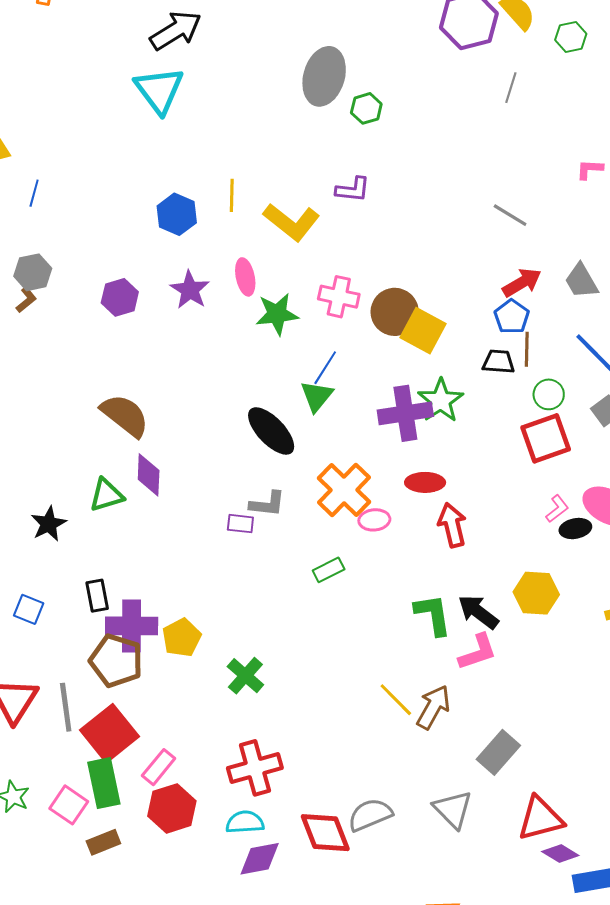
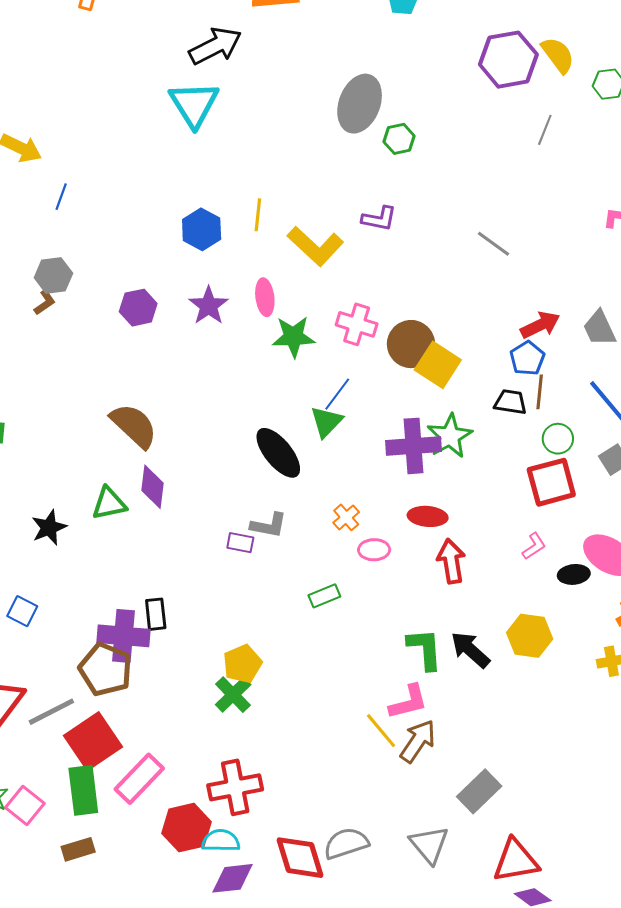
gray line: (510, 215) -> (493, 244), moved
orange cross: (344, 490) -> (346, 517), size x0.5
pink L-shape: (557, 509) -> (534, 546), moved
black rectangle: (97, 596) -> (156, 614), moved
yellow pentagon: (182, 638) -> (242, 664), moved
pink L-shape: (478, 652) -> (408, 702), moved
gray line: (66, 707) -> (51, 712), turned 66
pink rectangle: (159, 767) -> (139, 779), size x1.4
pink square: (69, 805) -> (25, 806), moved
red hexagon: (172, 808) -> (186, 828), moved

